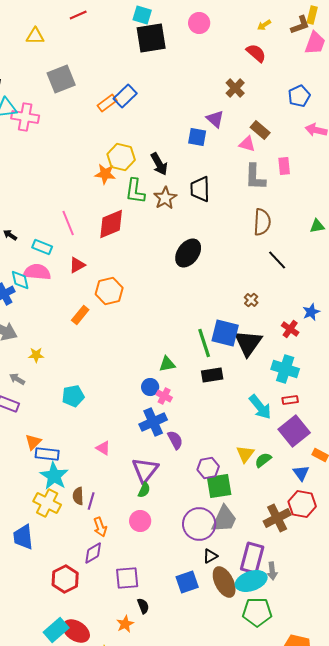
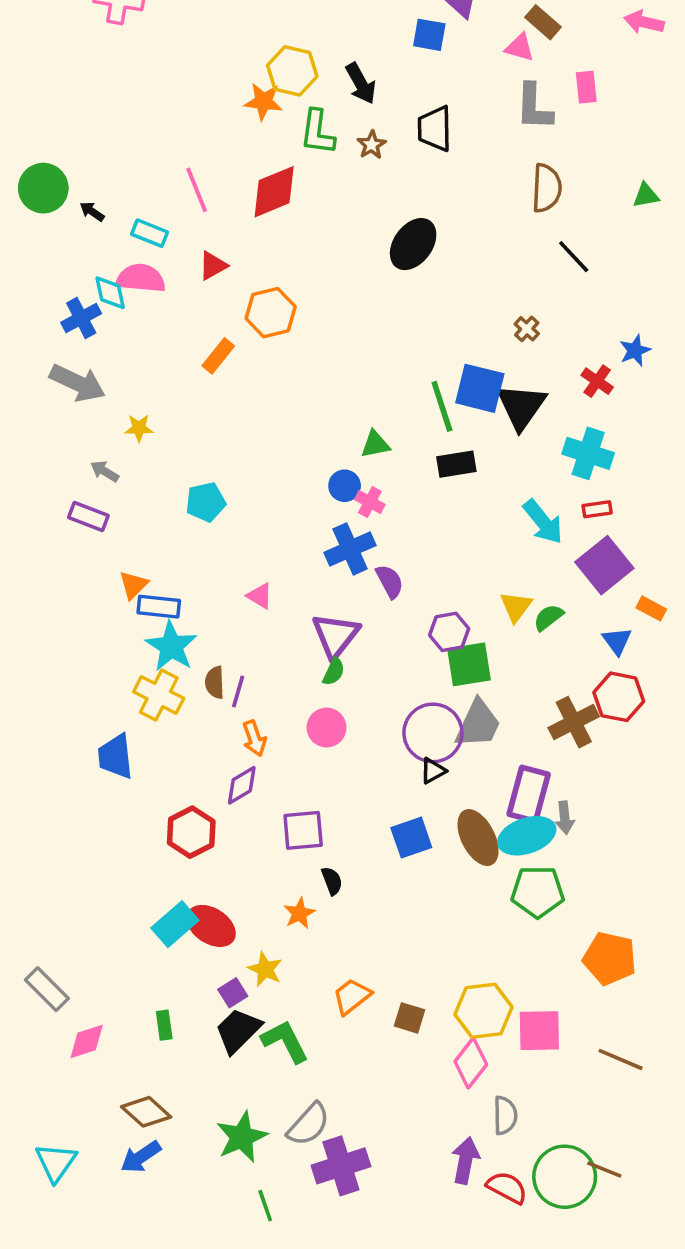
brown star: (165, 198) -> (372, 145), size x0.7
black triangle: (210, 556) -> (433, 771), moved

